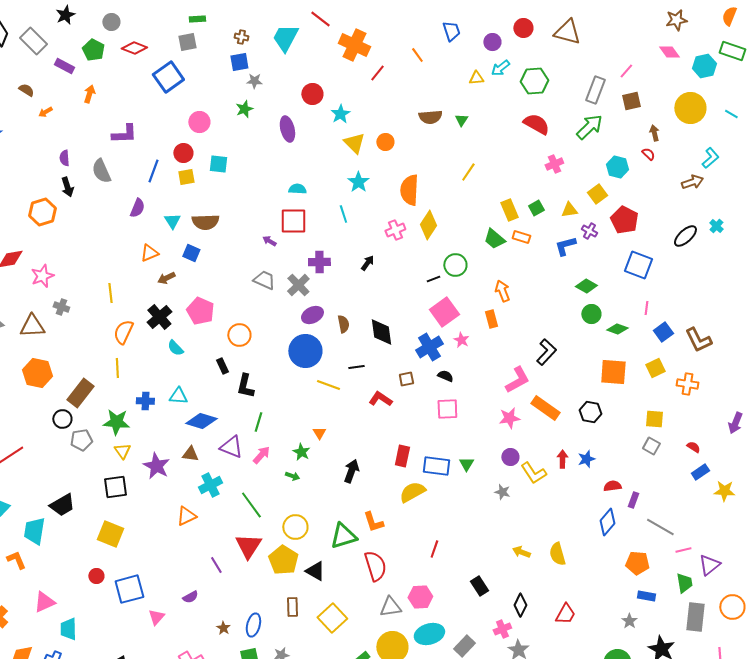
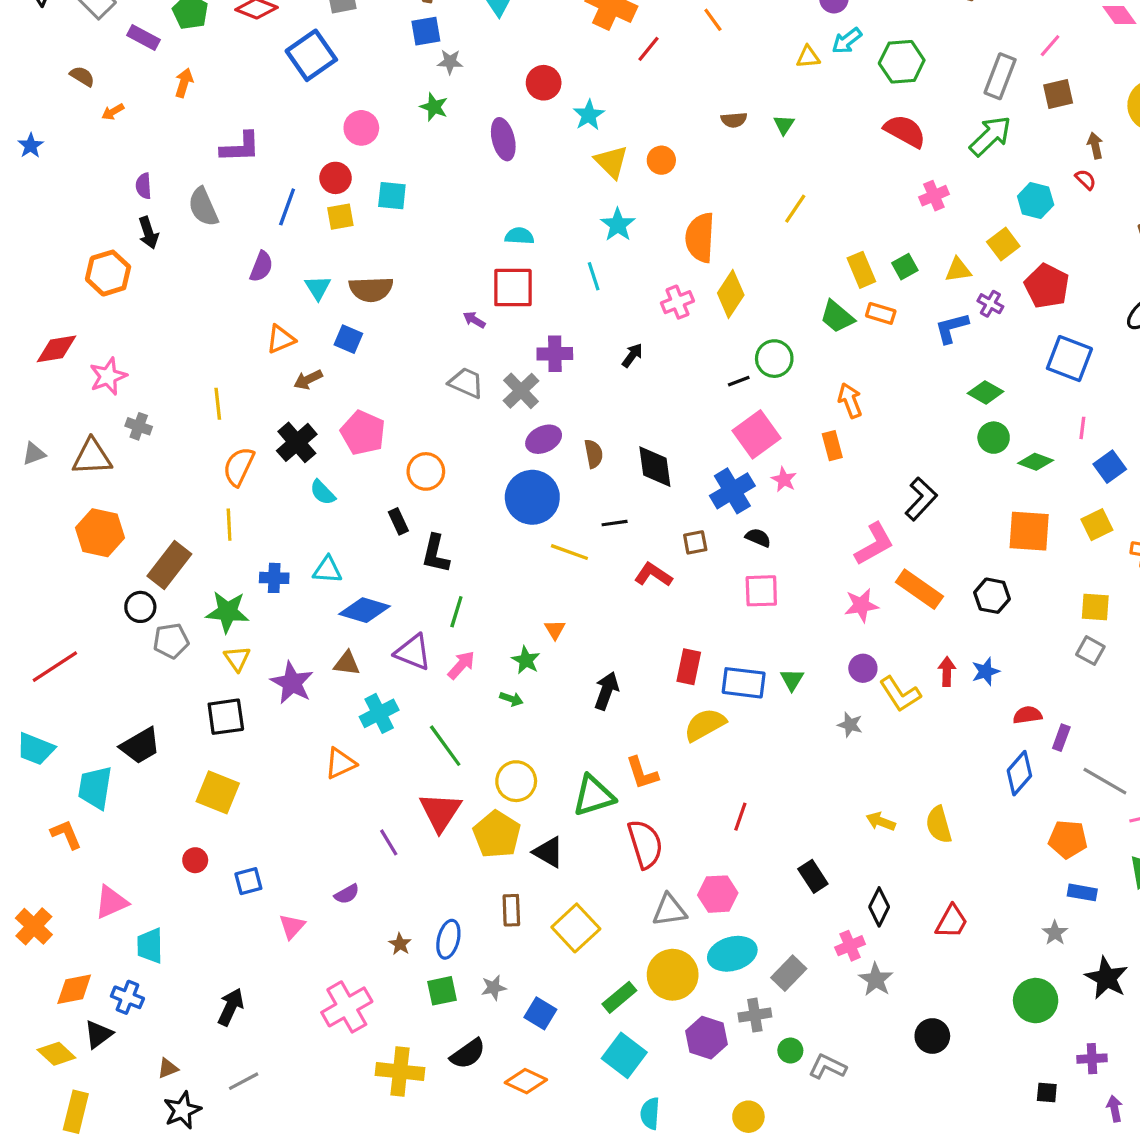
green star: (244, 109) -> (434, 107), turned -30
brown semicircle: (430, 117) -> (734, 120), size x0.7
blue square: (129, 589) -> (248, 881), size x0.6

